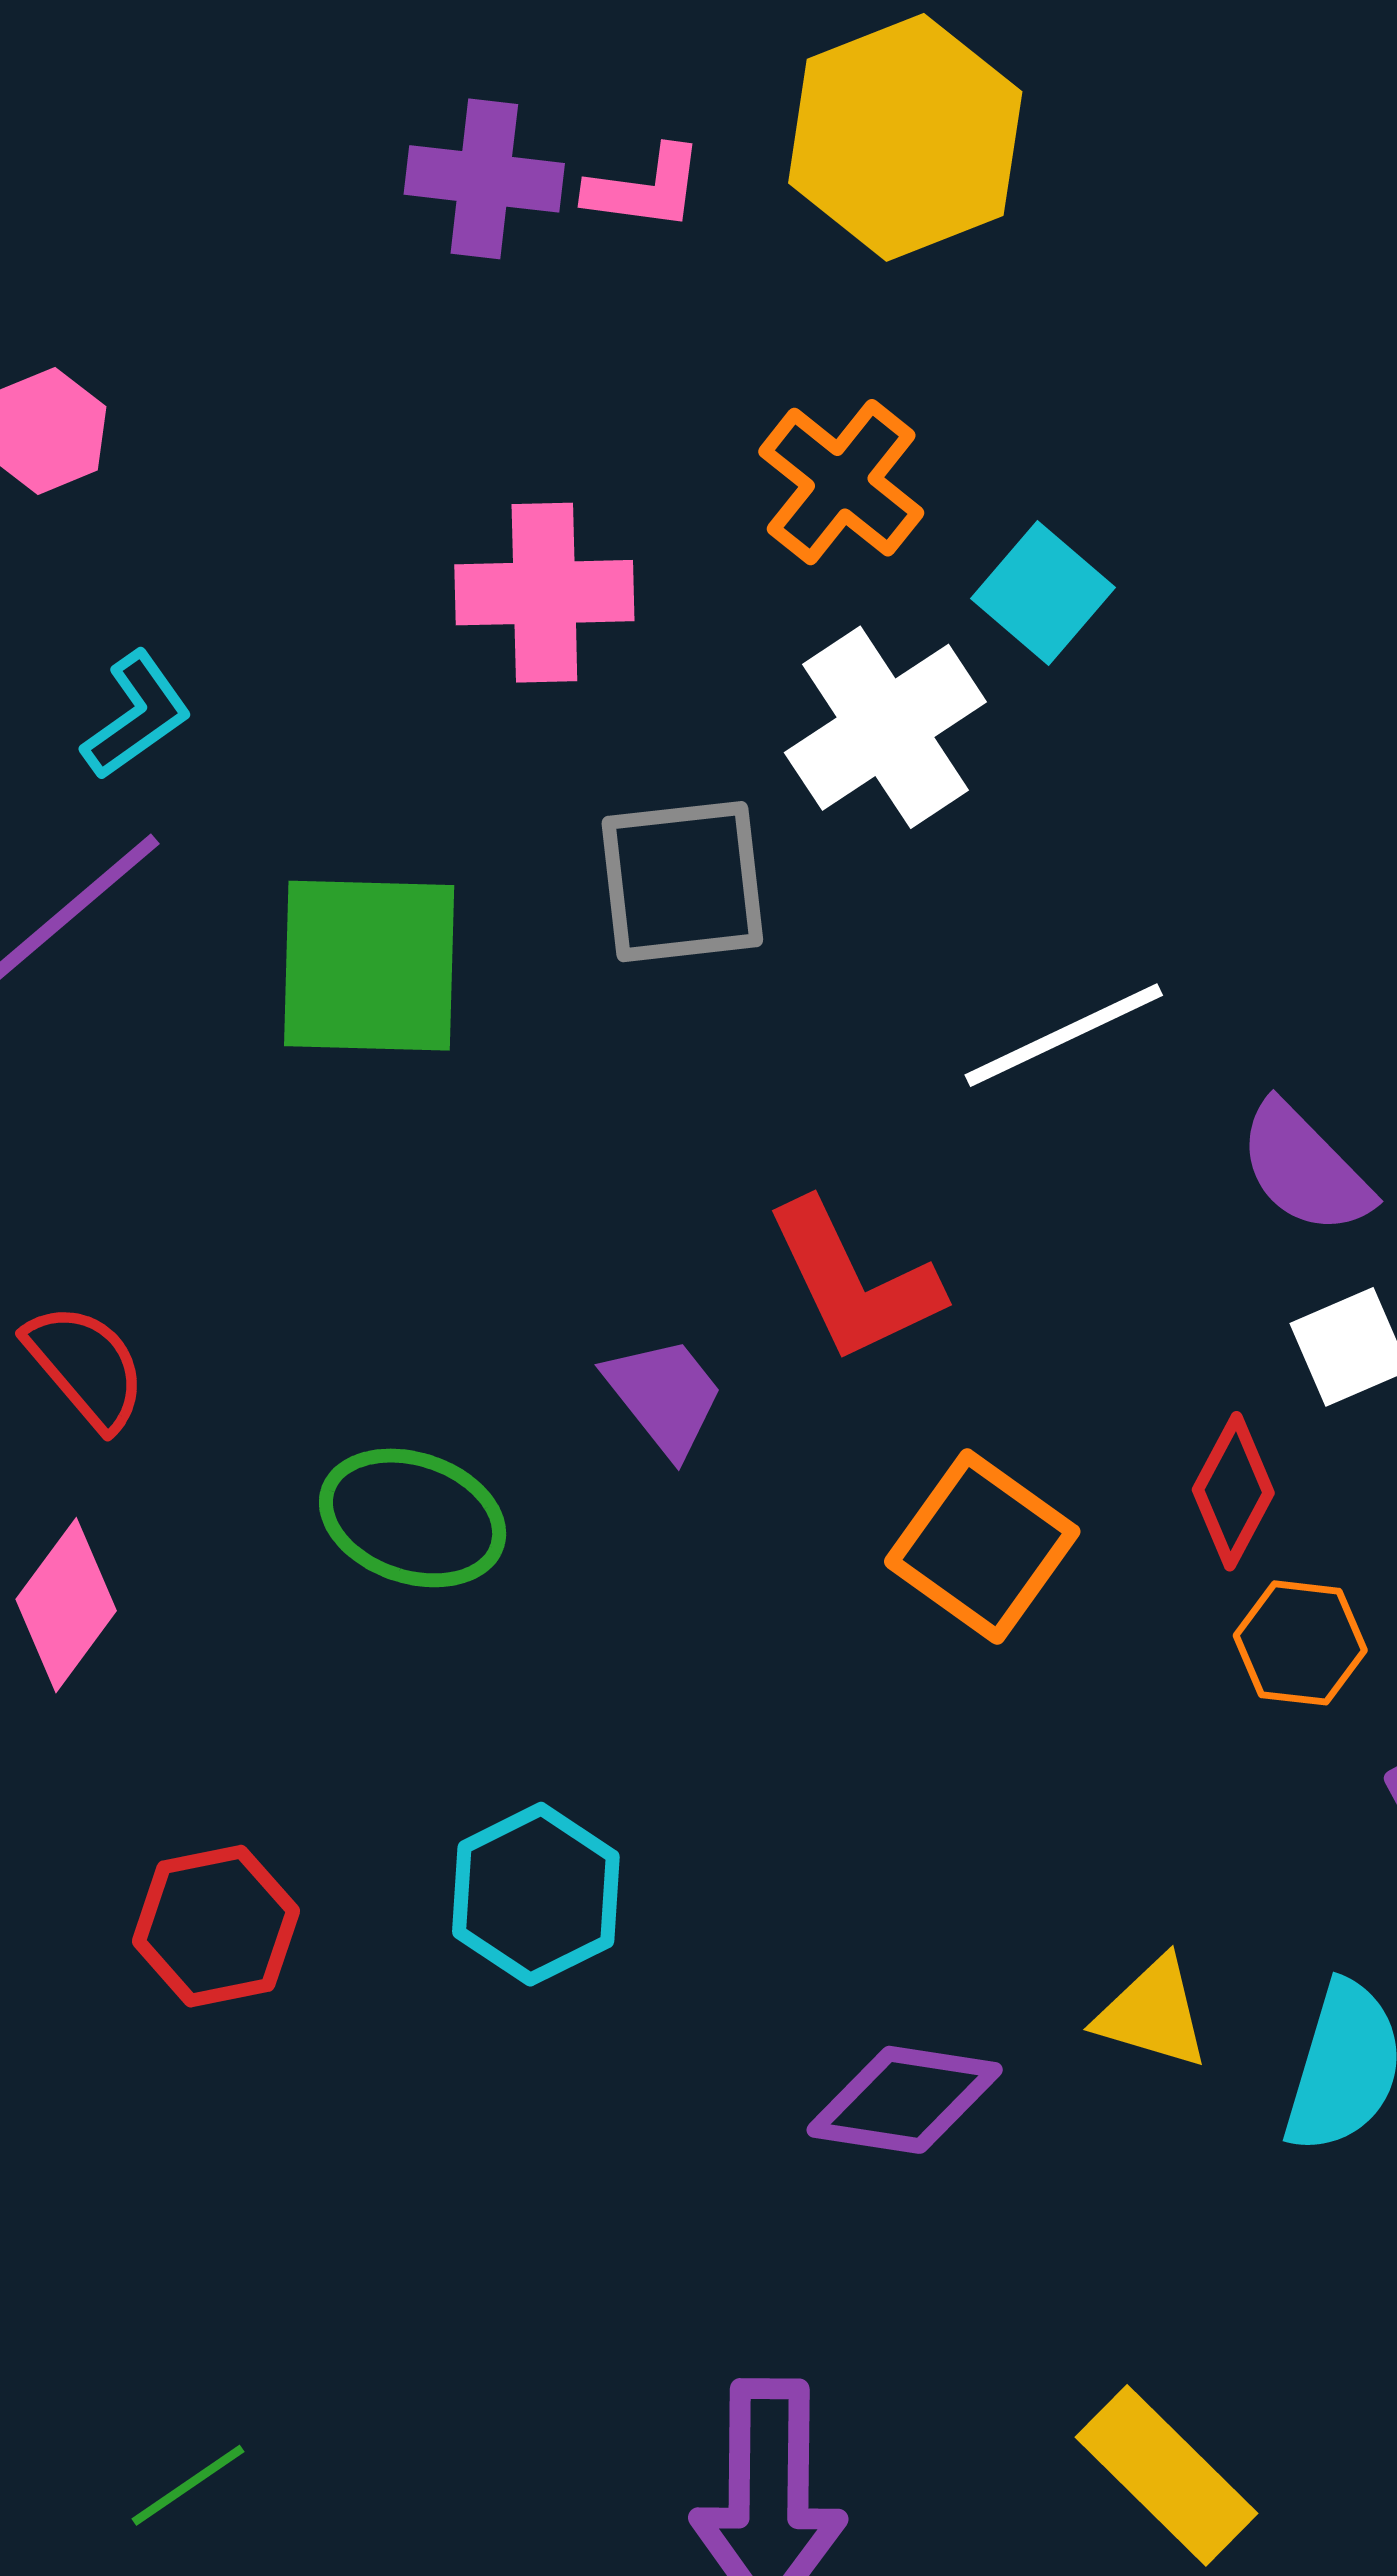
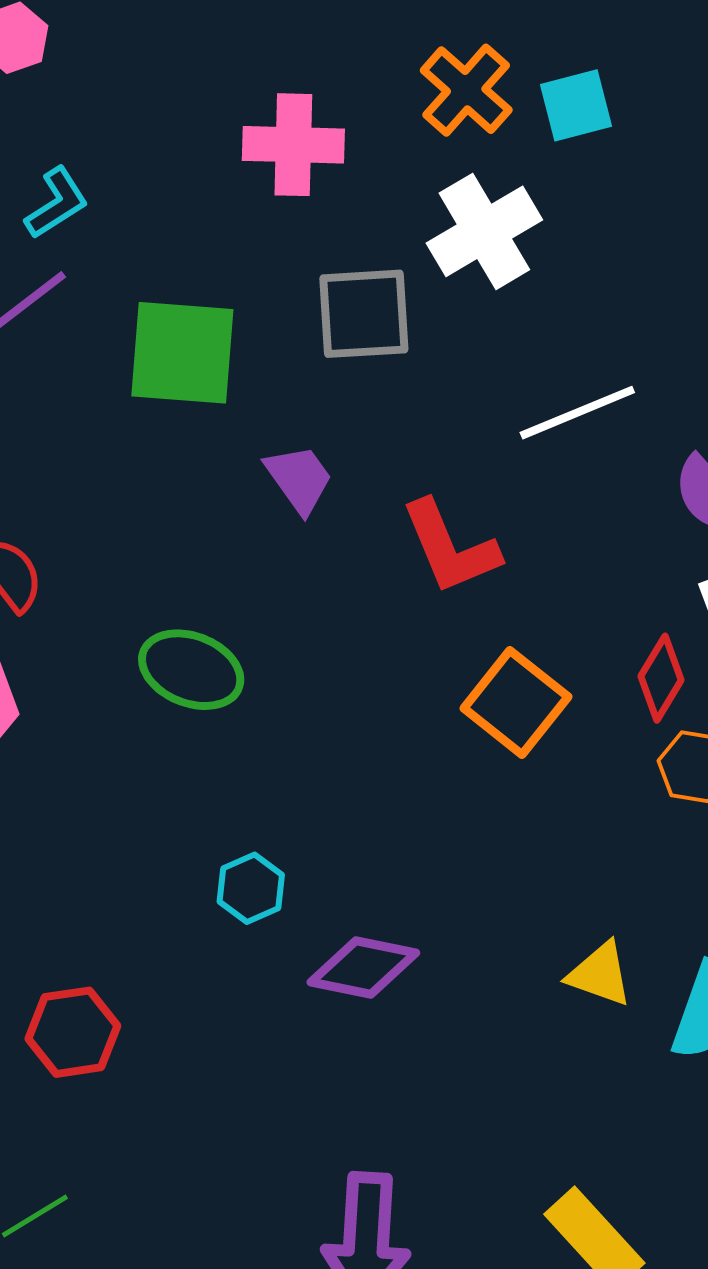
cyan square: (1043, 593) -> (576, 105), moved, turned 32
purple trapezoid: (664, 1396) -> (299, 479), moved
cyan hexagon: (536, 1894) -> (251, 888), size x0.7
red hexagon: (216, 1926) -> (73, 1032), moved
purple diamond: (905, 2100) -> (363, 967), moved

